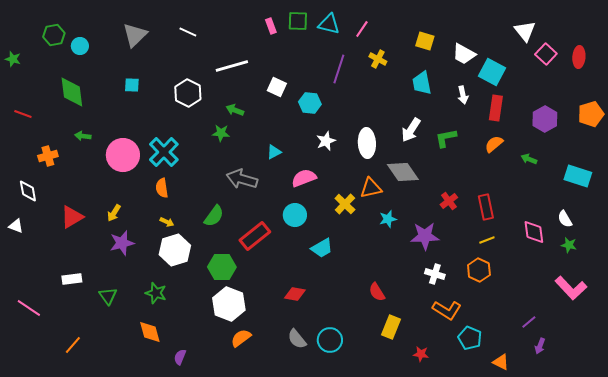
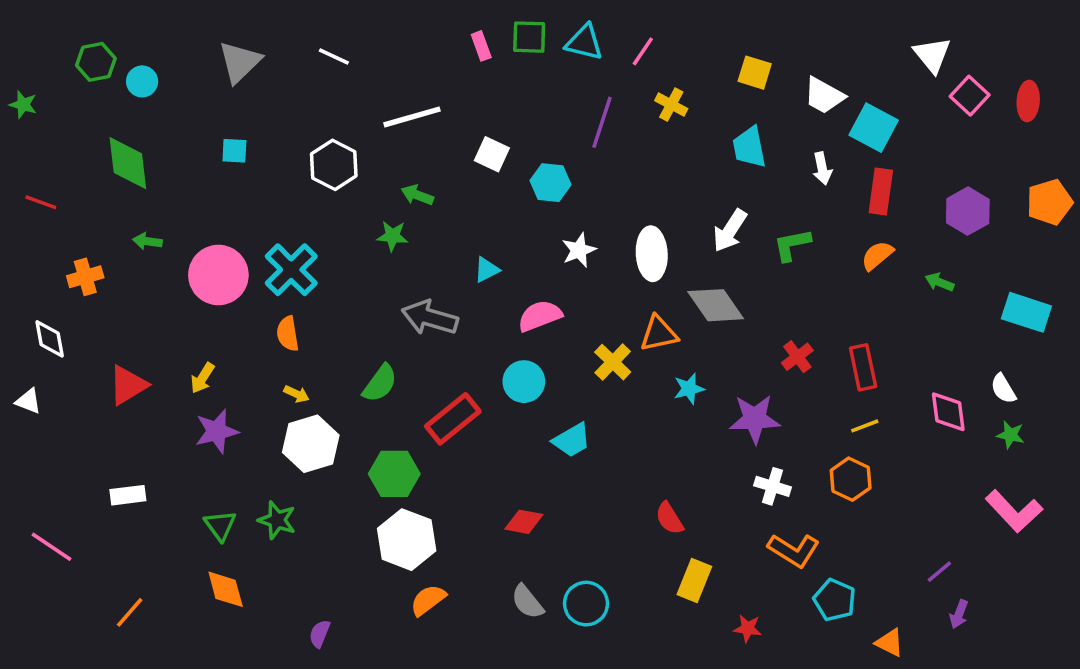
green triangle: (108, 296) -> (220, 525), moved
orange diamond: (150, 332) -> (226, 589), moved

